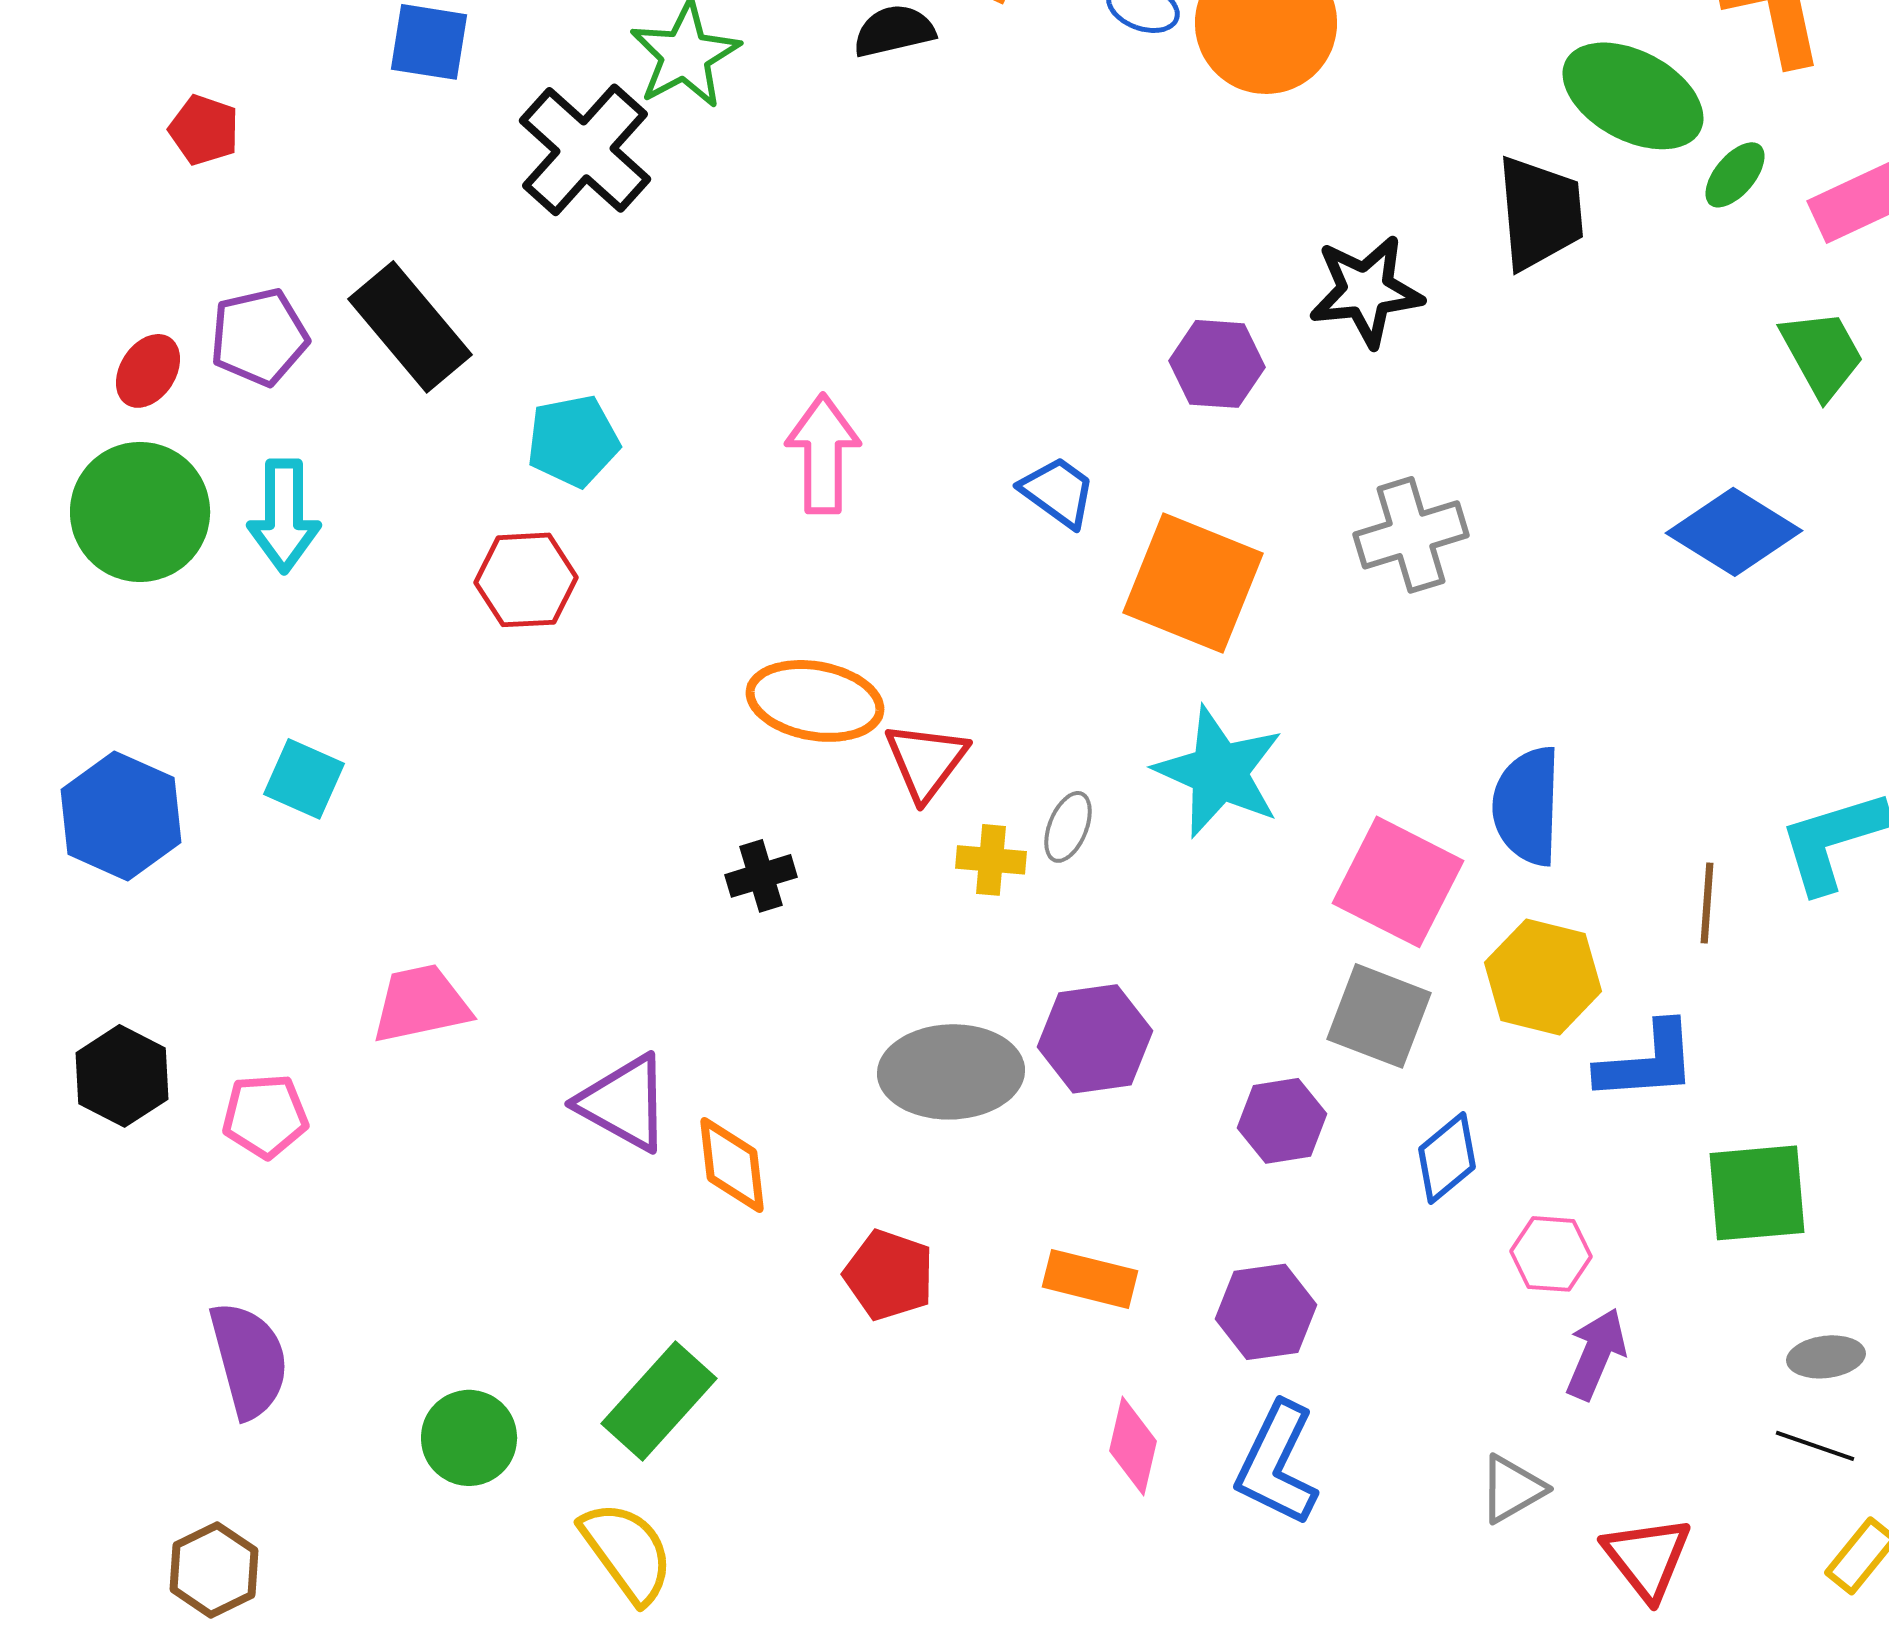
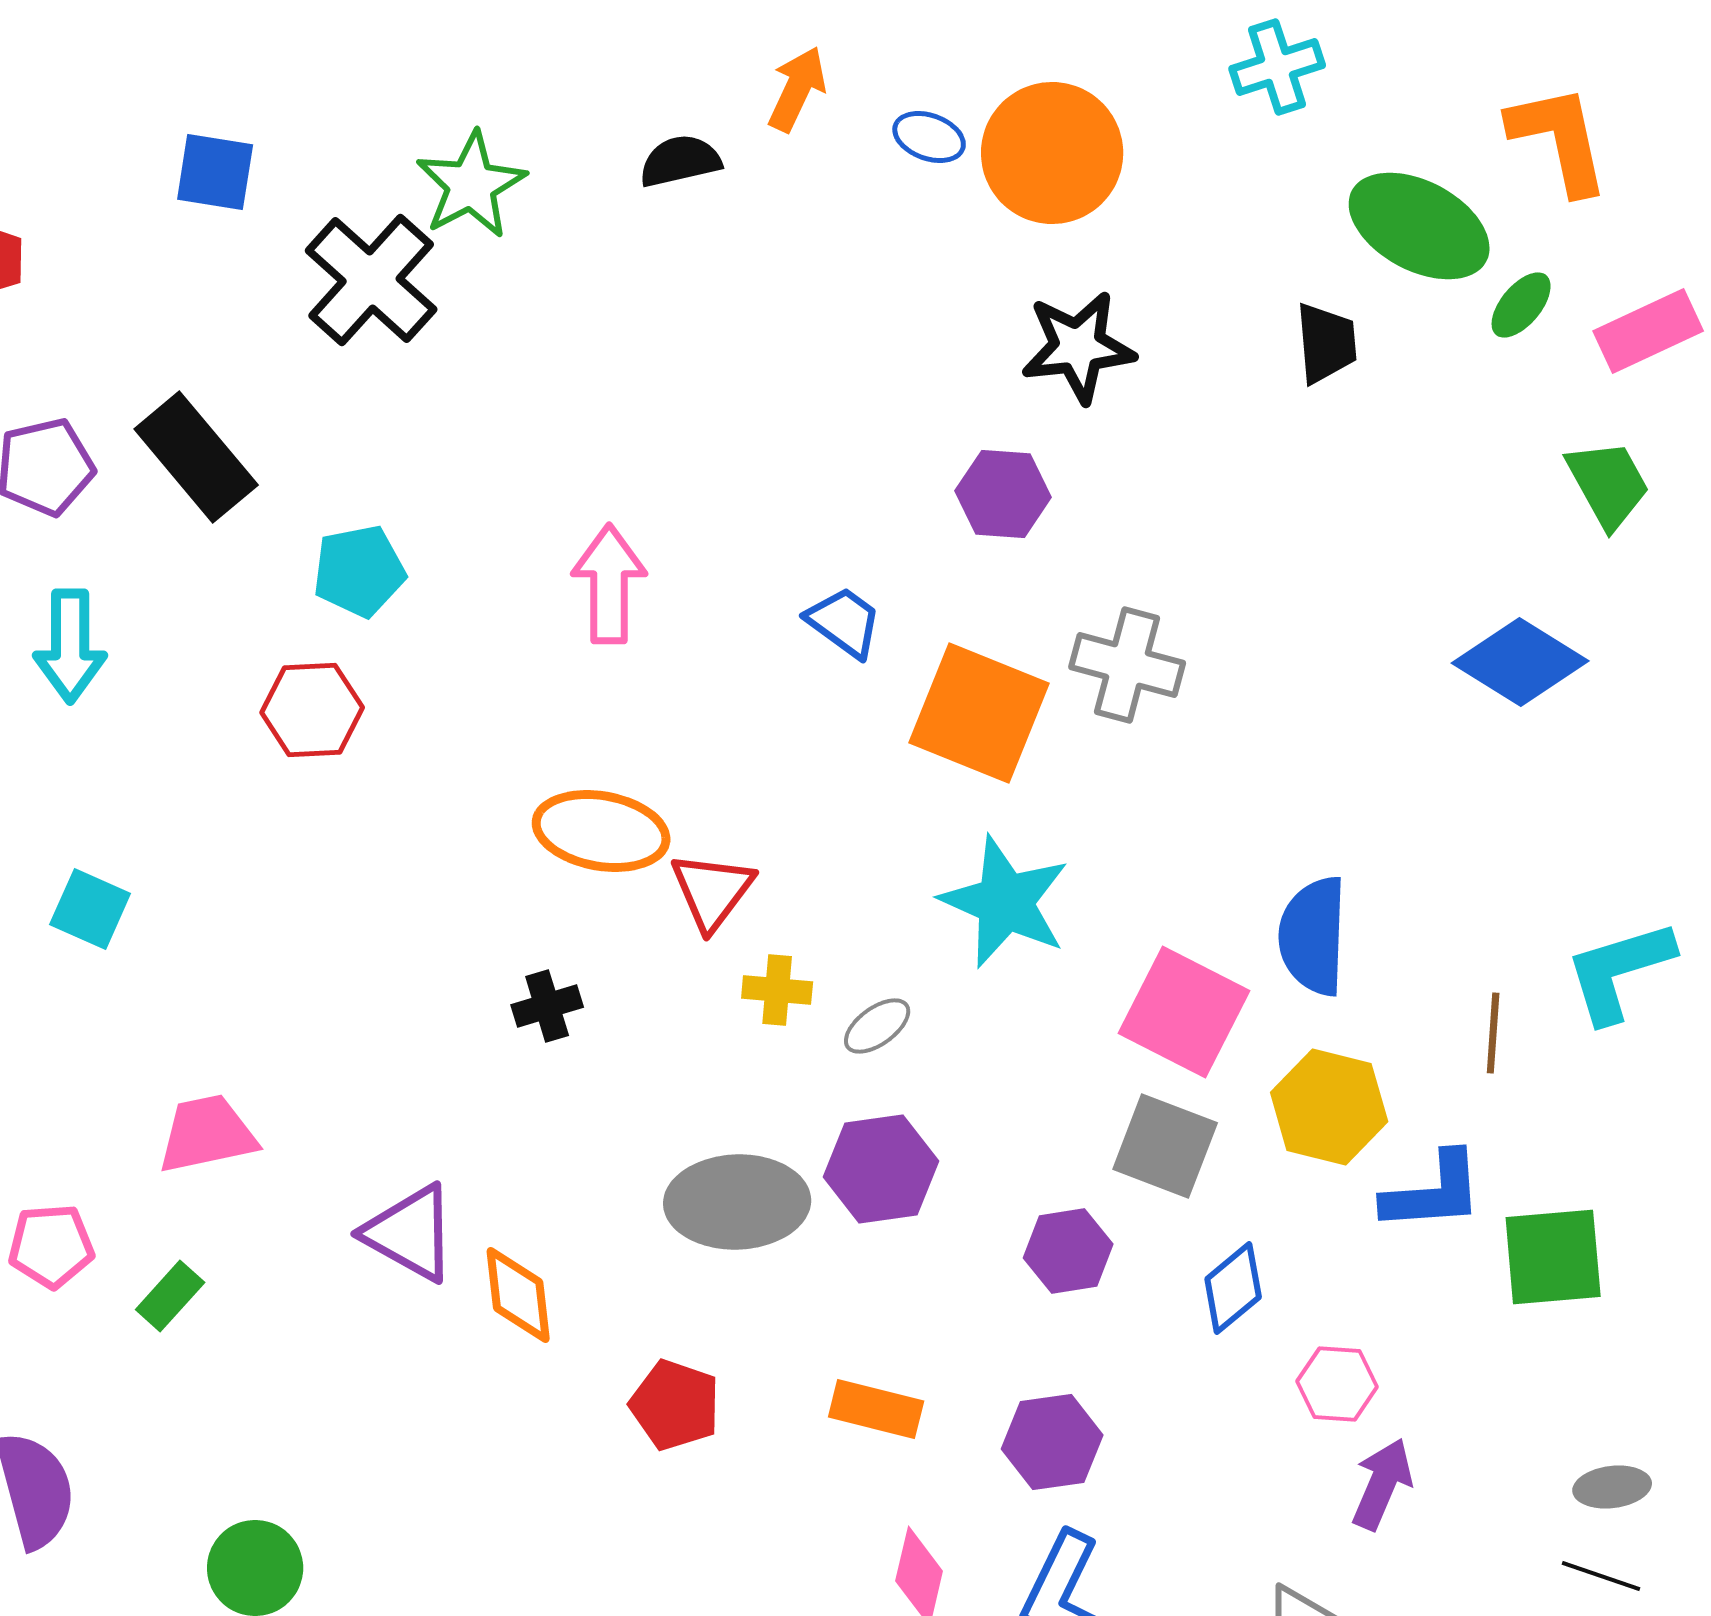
black trapezoid: (1540, 213) -> (1326, 343), size x0.7
black star: (1366, 291) -> (1078, 347), moved
gray cross: (1411, 535) -> (1127, 665), moved, turned 32
gray ellipse: (1068, 827) -> (877, 1026), moved, turned 32
green square: (1757, 1193) -> (1553, 1257), moved
green rectangle: (659, 1401) -> (170, 1296), moved, size x0.6

